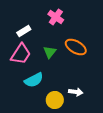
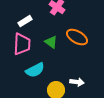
green triangle: (50, 52) -> (51, 42), turned -32
pink trapezoid: (21, 54) -> (22, 44), turned -30

